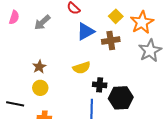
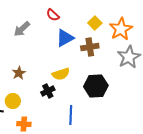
black cross: (100, 85) -> (48, 91), moved, turned -32
yellow circle: (40, 88) -> (13, 101), moved
black hexagon: (121, 98) -> (96, 86), moved

